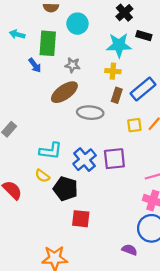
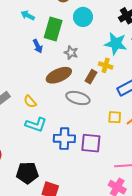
brown rectangle: (117, 95) -> (91, 77), moved
blue cross: (85, 160) -> (64, 139), turned 30
yellow semicircle: (42, 176) -> (30, 102), moved
black pentagon: (65, 189) -> (27, 173), moved, turned -30

